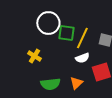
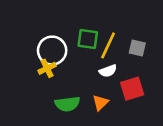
white circle: (48, 23) -> (52, 51), moved
yellow cross: (34, 56) -> (47, 68), turned 32

